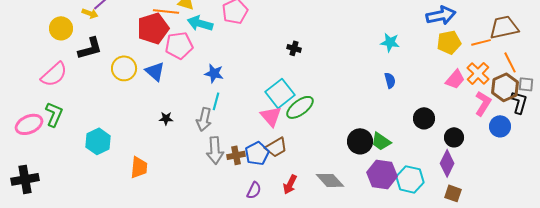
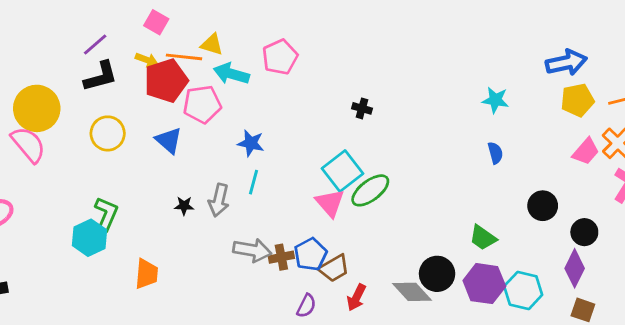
yellow arrow: (90, 13) -> (147, 60), moved
yellow circle: (61, 28) -> (37, 108), moved, size x1.4
black L-shape: (90, 48) -> (101, 76), moved
yellow circle: (124, 68) -> (108, 133), moved
pink semicircle: (54, 74) -> (28, 145), turned -88
green L-shape: (54, 114) -> (106, 214), moved
gray arrow: (204, 119) -> (219, 200), moved
black circle: (360, 141) -> (437, 274), moved
brown trapezoid: (276, 147) -> (334, 268), moved
gray arrow: (215, 150) -> (252, 250), turned -76

